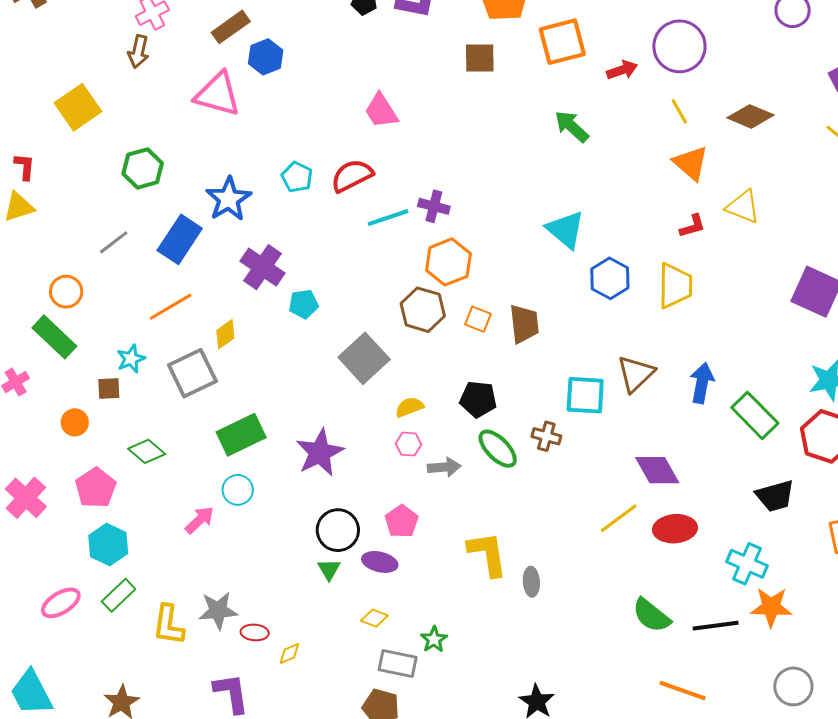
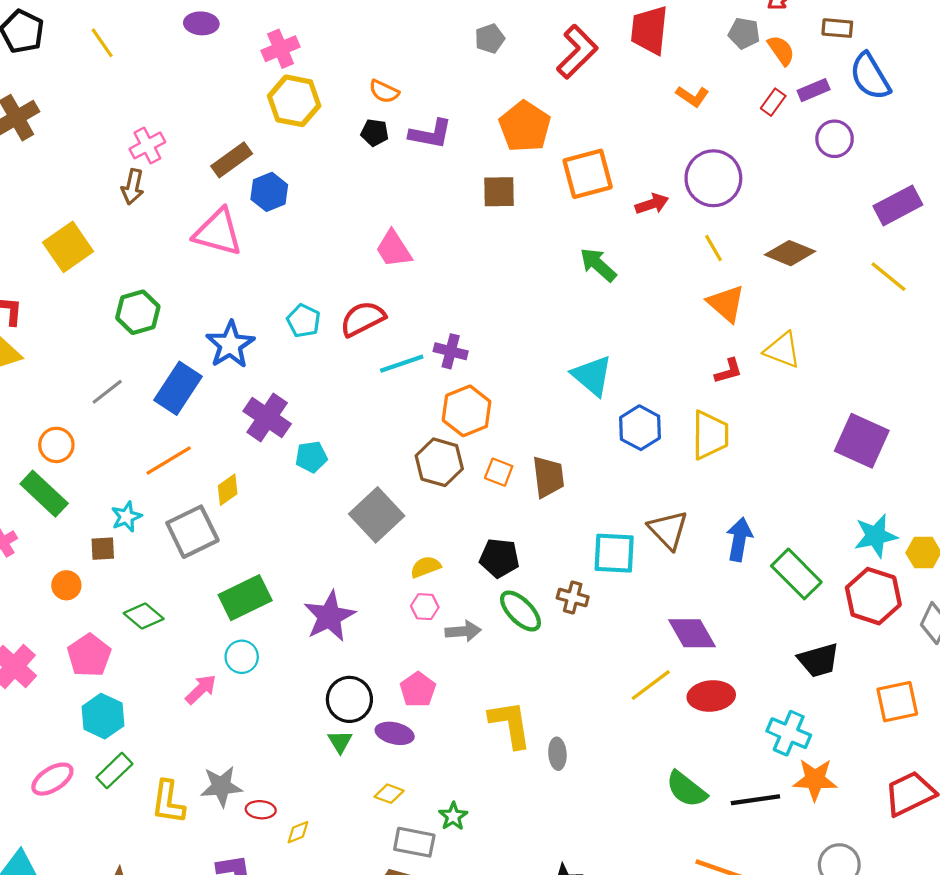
brown triangle: (636, 374) -> (668, 530), turned -30

